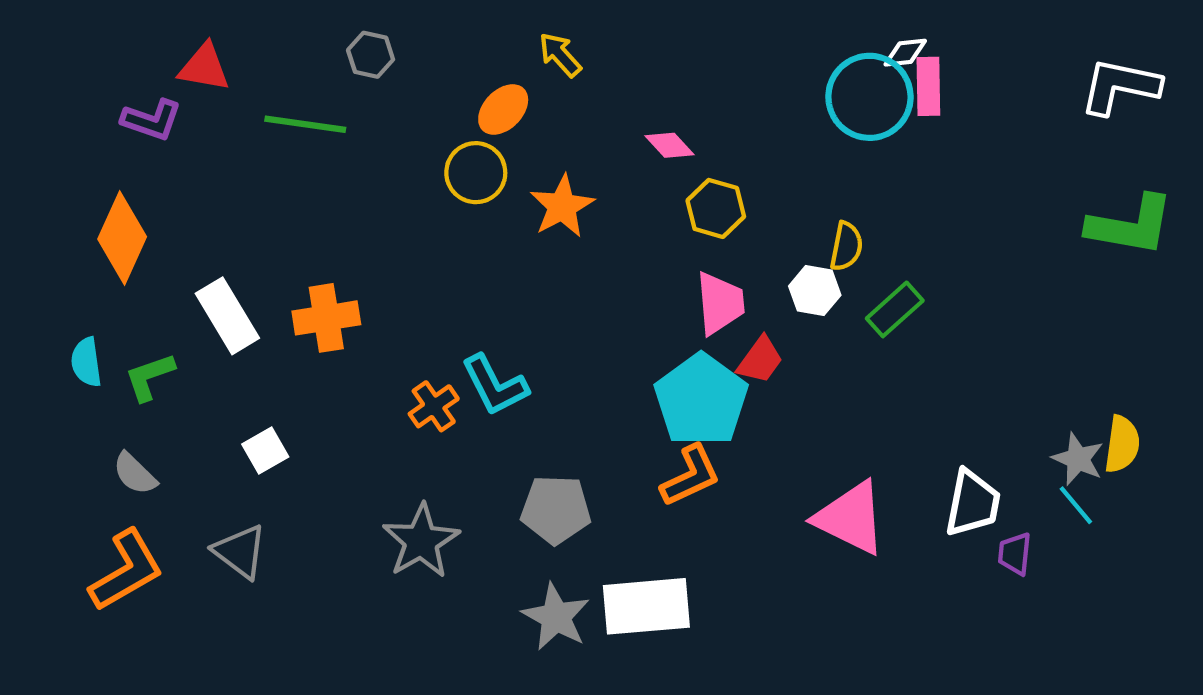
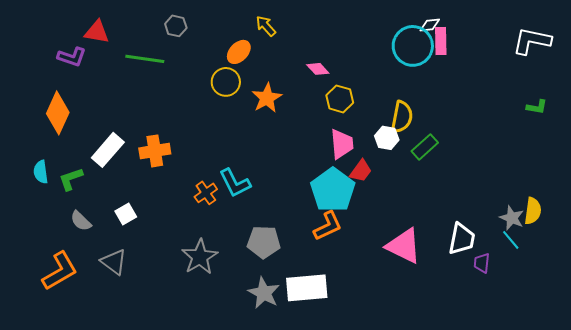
green L-shape: (1131, 225) -> (537, 107), size x0.5
yellow semicircle: (846, 246) -> (402, 117), size x1.4
white rectangle: (227, 316) -> (108, 150), turned 72
gray semicircle: (135, 474) -> (81, 221), moved

